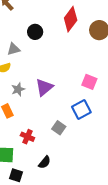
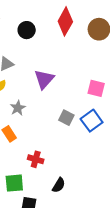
black circle: (35, 32) -> (27, 30), moved
purple triangle: (44, 87) -> (44, 79), moved
gray square: (59, 128) -> (66, 118), moved

